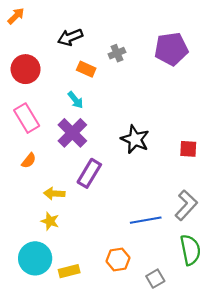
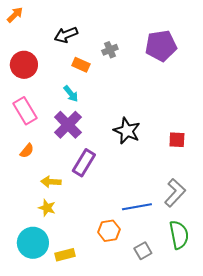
orange hexagon: (118, 259) -> (109, 231), moved
gray square: (155, 279) -> (143, 251), moved

